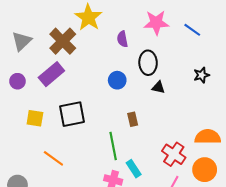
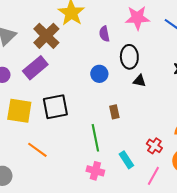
yellow square: (35, 118) -> (19, 111), size x1.5
red cross: (174, 154) -> (154, 146), size x0.7
cyan rectangle: (134, 169) -> (126, 160), moved

